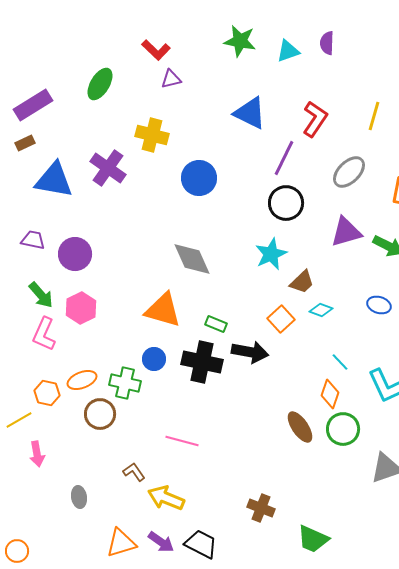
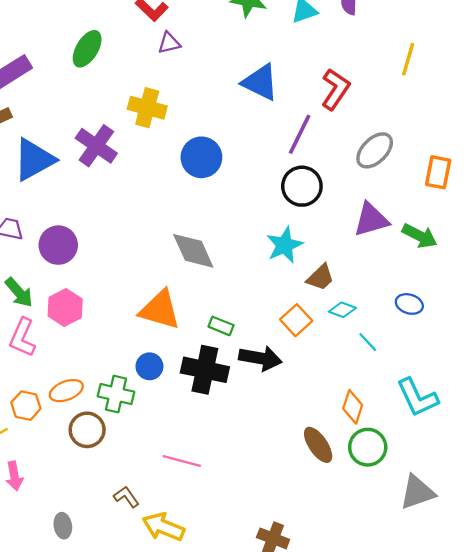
yellow line: (374, 116) -> (408, 59), moved
blue triangle: (54, 180) -> (34, 160), turned -39
cyan line: (340, 362) -> (368, 342), moved

